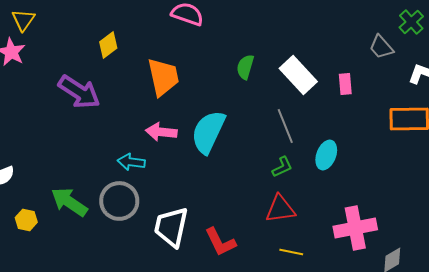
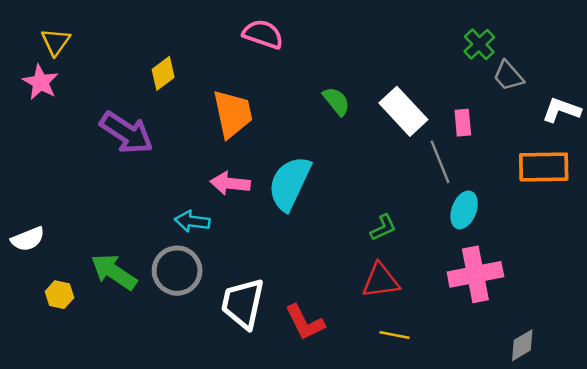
green cross: (411, 22) -> (479, 44), moved
green semicircle: (245, 67) -> (336, 101), turned 125
gray line: (285, 126) -> (440, 162), moved
cyan ellipse: (326, 155) -> (464, 210), moved
pink cross: (355, 228) -> (475, 274), moved

